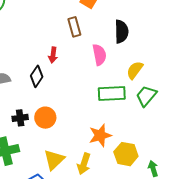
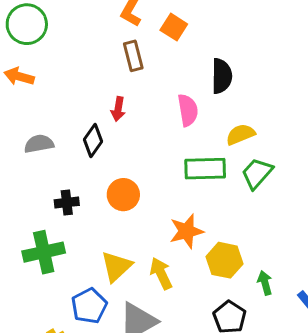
brown rectangle: (74, 27) -> (133, 56), moved
yellow semicircle: (135, 70) -> (240, 134), turned 30
orange circle: (45, 118) -> (123, 195), moved
yellow arrow: (84, 164) -> (161, 273), turned 135

